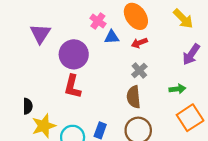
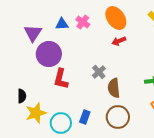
blue triangle: (112, 37) -> (62, 24), moved
purple circle: (74, 54) -> (49, 54), moved
gray cross: (139, 70) -> (99, 72), moved

